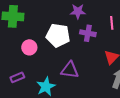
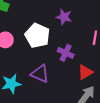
purple cross: (88, 33) -> (66, 53), moved

